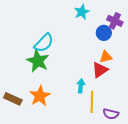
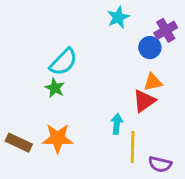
purple cross: (115, 21) -> (166, 30), turned 35
green star: (38, 61) -> (55, 88), size x0.6
orange star: (40, 96) -> (58, 138), turned 30

